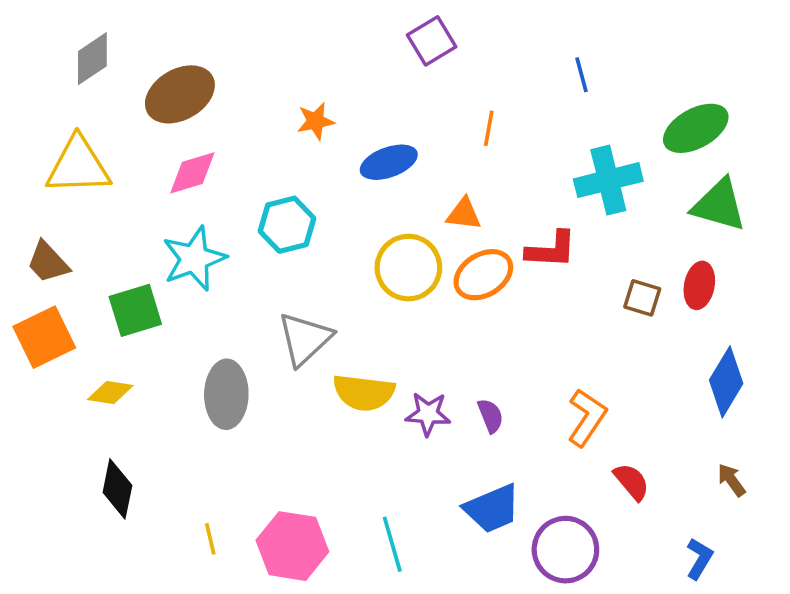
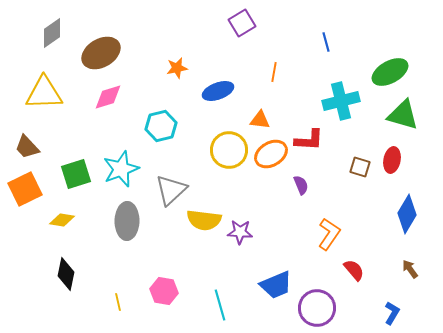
cyan star: (194, 259) -> (121, 169), moved
purple semicircle: (490, 416) -> (301, 185), moved
pink hexagon: (292, 546) -> (164, 291), moved, size x0.7

